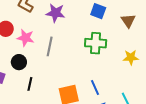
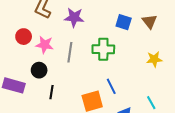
blue square: (98, 11) -> (124, 22), moved
green cross: (96, 43) -> (103, 49), moved
blue line: (95, 87) -> (111, 86), moved

